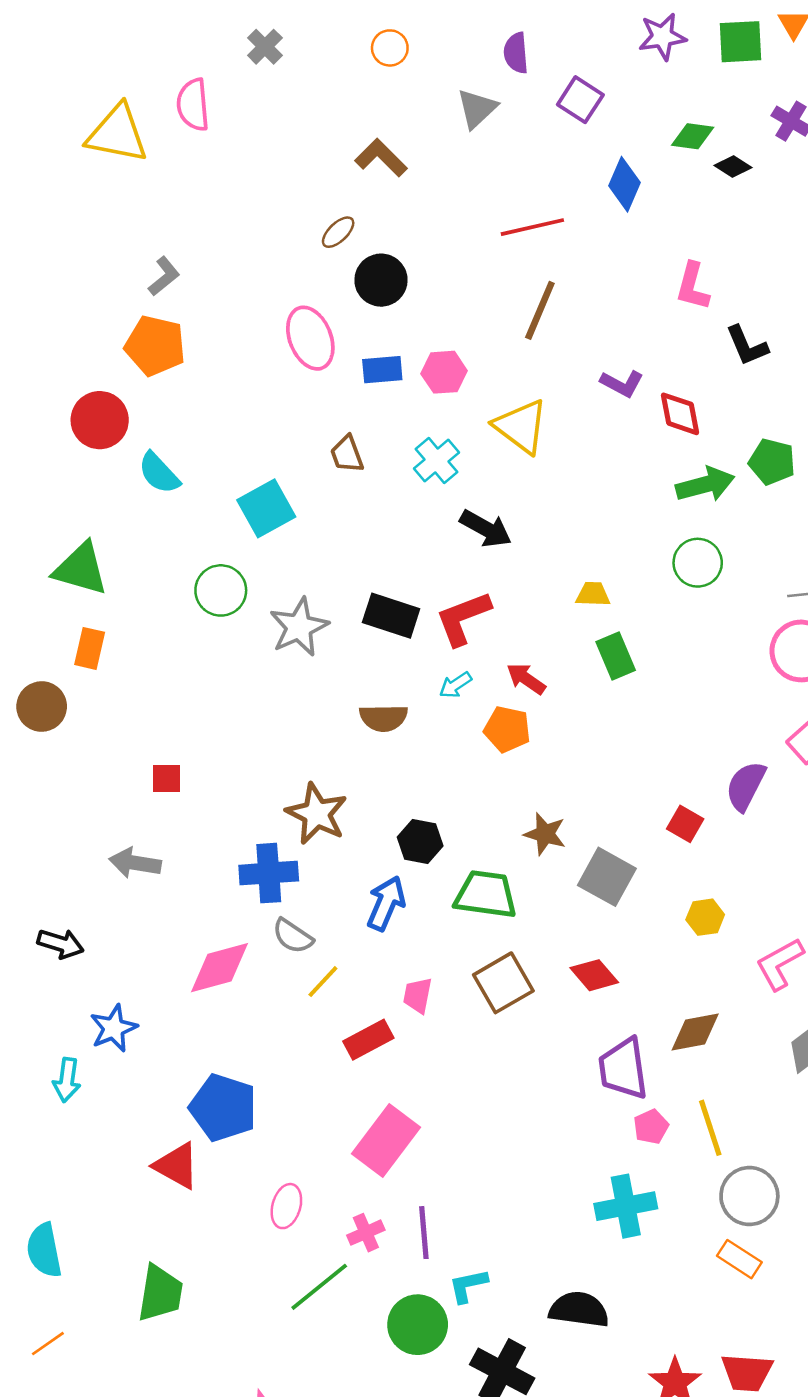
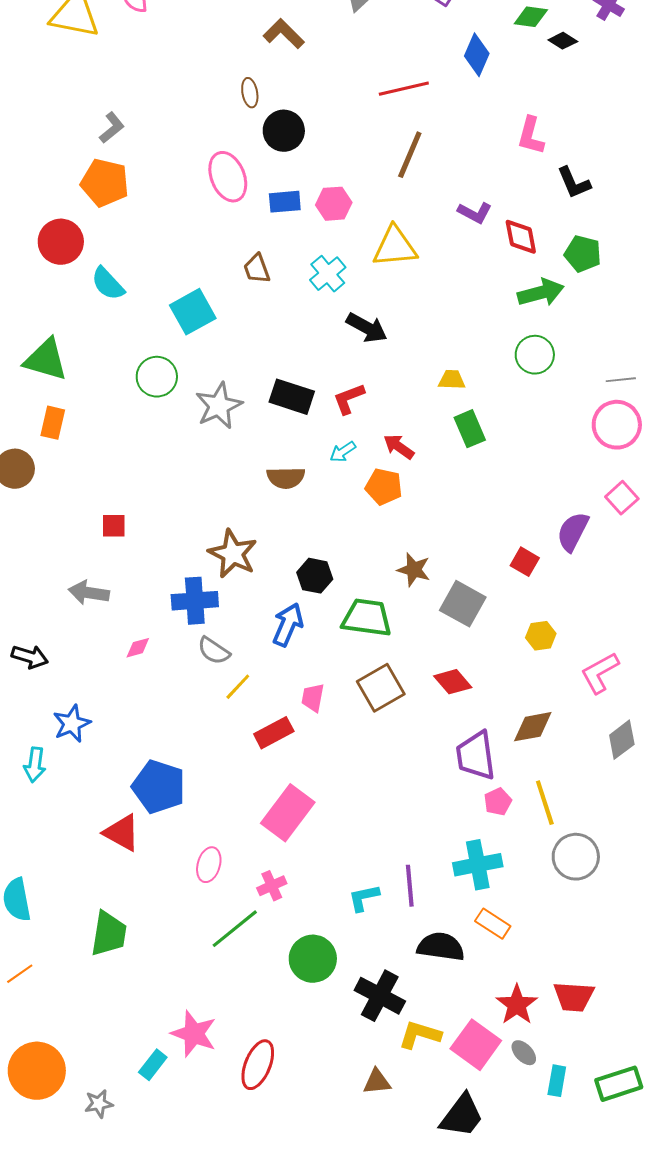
brown ellipse: (338, 232) -> (250, 93), turned -56
yellow triangle: (521, 426) -> (395, 247), turned -42
green pentagon: (772, 462) -> (583, 254), moved
red L-shape: (463, 618) -> (349, 399), size x0.7
pink diamond: (220, 968) -> (138, 648), moved, size x0.5
purple line: (424, 1233) -> (410, 886), moved
orange rectangle: (739, 1259) -> (493, 924), moved
cyan L-shape: (468, 1286) -> (364, 898), moved

